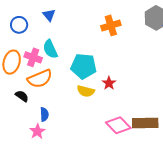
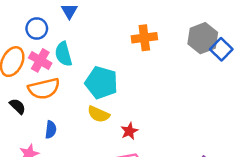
blue circle: (19, 25) -> (37, 28), moved
red star: (109, 83) -> (129, 131), moved
blue semicircle: (44, 114) -> (51, 130), moved

